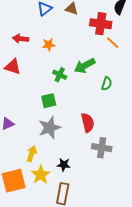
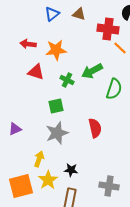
orange star: (49, 45) -> (56, 50), size x1.5
red triangle: (13, 67) -> (36, 72), moved
green semicircle: (107, 84) -> (114, 89), size x1.5
gray cross: (102, 148) -> (109, 186), moved

